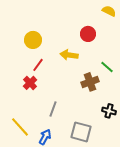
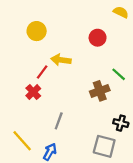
yellow circle: (33, 40) -> (37, 31), moved
yellow arrow: (69, 55) -> (61, 60), moved
gray square: (81, 132) -> (104, 146), moved

